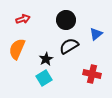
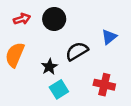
black circle: (66, 20) -> (54, 19), moved
cyan square: (44, 78) -> (59, 89), moved

